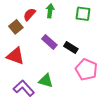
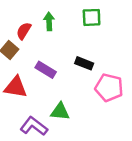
purple rectangle: (49, 42) -> (46, 70), moved

